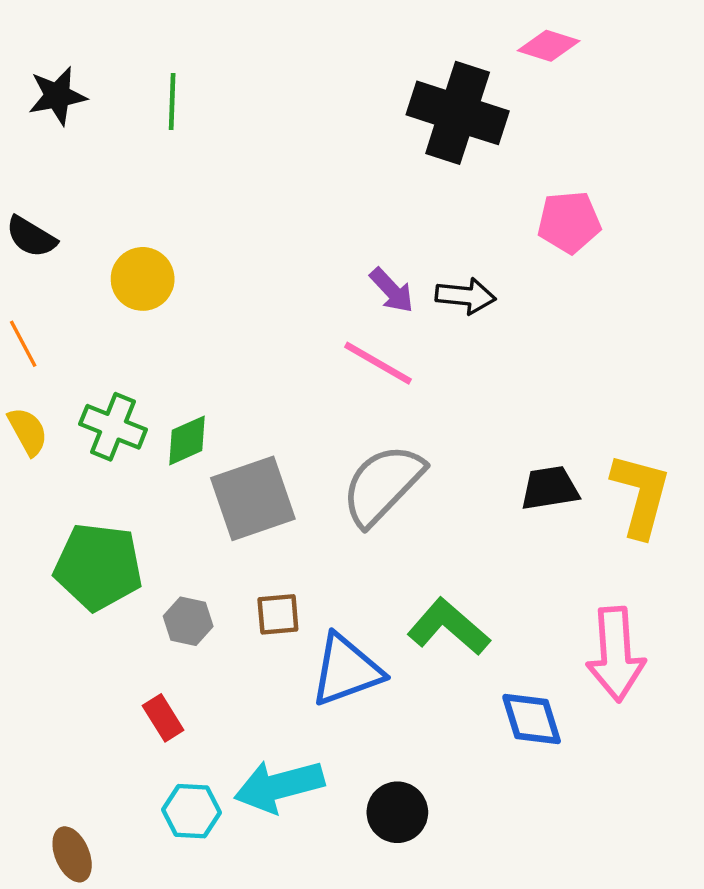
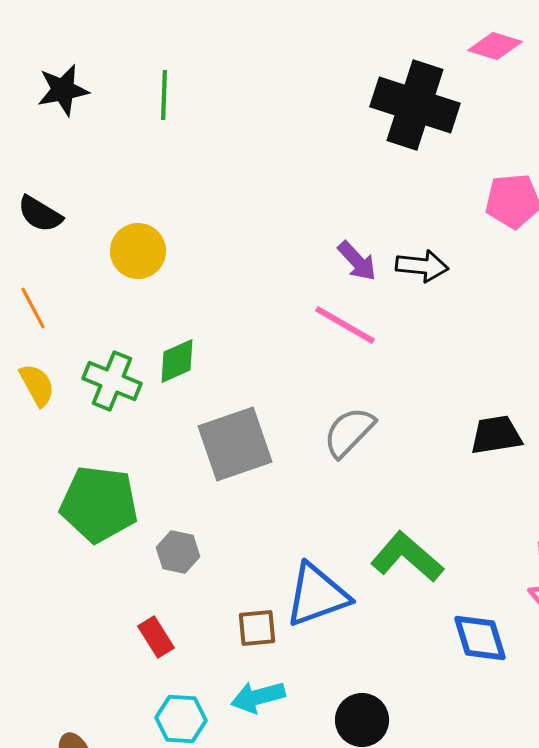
green diamond: (187, 440) -> (177, 361), moved
gray semicircle: (383, 485) -> (349, 432), size x0.7
brown square: (278, 614) -> (257, 628), moved
cyan arrow: (279, 786) -> (258, 697), size x0.7

